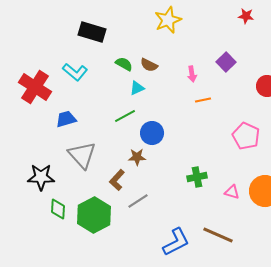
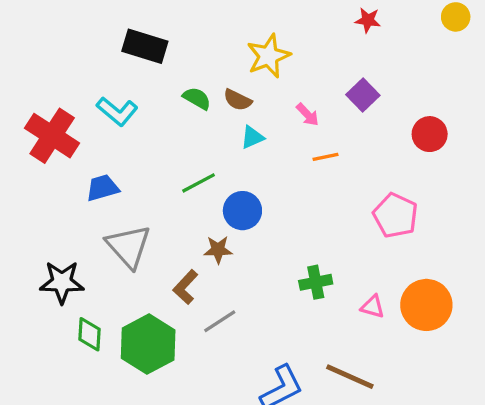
red star: (246, 16) -> (368, 20), moved
yellow star: (168, 20) -> (269, 56), moved
pink arrow: (192, 74) -> (308, 115), turned -35
cyan triangle: (137, 88) -> (252, 137), moved

